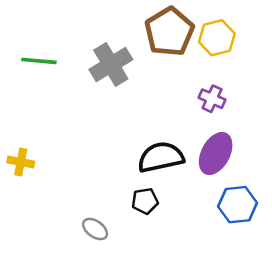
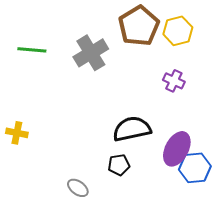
purple ellipse: (216, 153) -> (177, 149), moved

